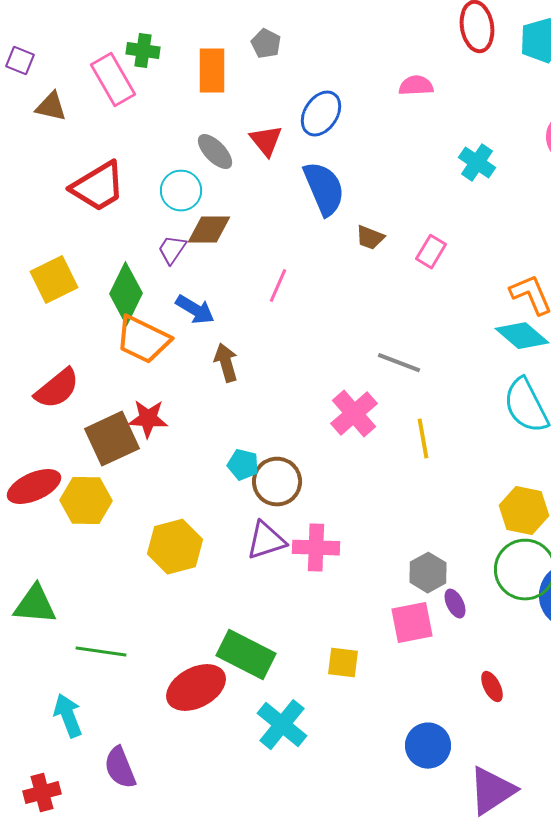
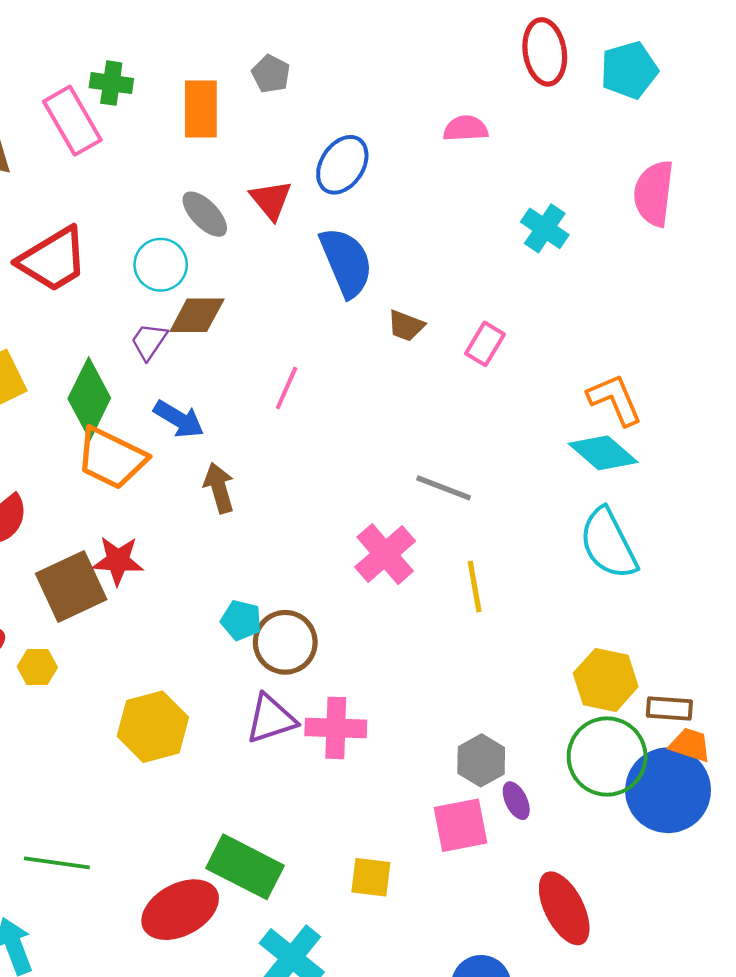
yellow hexagon: (86, 501) -> (37, 667), size x0.6
red ellipse: (492, 687) -> (564, 908), size x1.8

